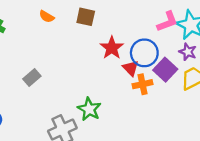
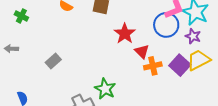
blue circle: (144, 53) -> (166, 25), moved
purple square: (165, 70) -> (180, 65), moved

